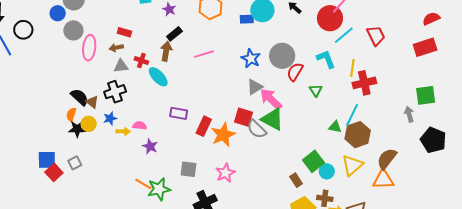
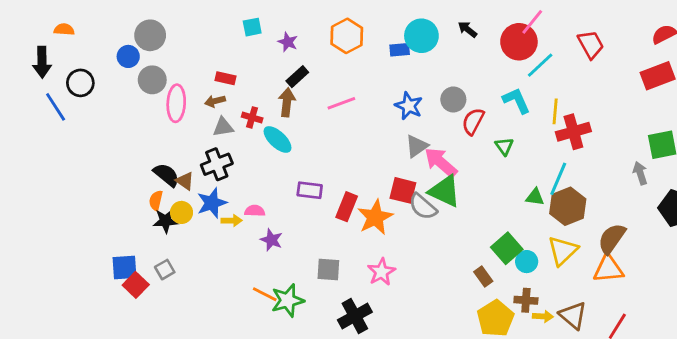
red trapezoid: (376, 36) -> (591, 44), moved
gray circle: (282, 56) -> (453, 99), size x0.7
blue star: (110, 118) -> (212, 203), size x1.5

